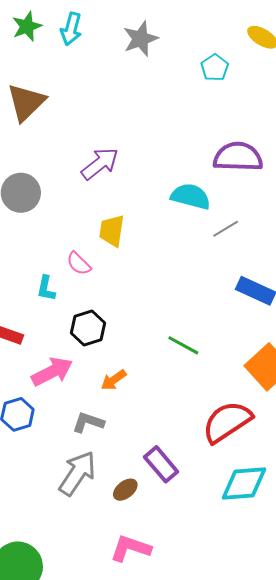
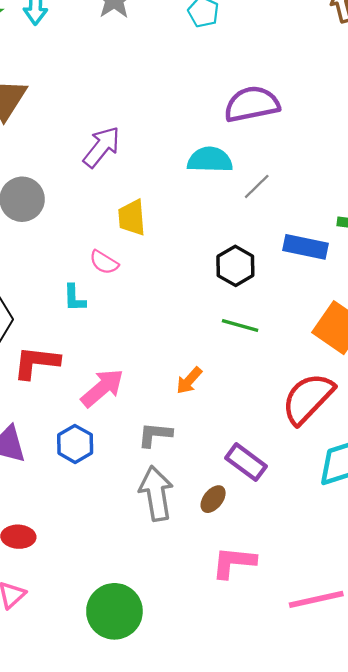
black hexagon: (88, 328) -> (235, 266), moved
orange arrow: (114, 380) -> (189, 381), moved
gray arrow: (77, 473) -> (156, 493), turned -30

